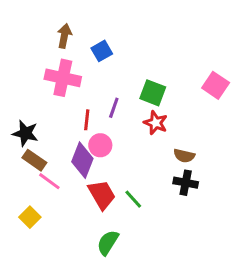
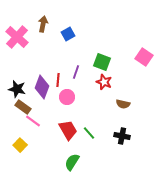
pink cross: (63, 78) -> (17, 37), moved, turned 30
purple diamond: (82, 160) -> (42, 87), moved
black cross: (186, 183) -> (122, 136), moved

